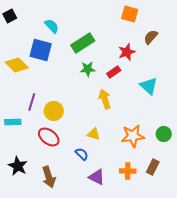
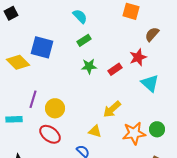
cyan semicircle: (52, 26) -> (80, 16), moved
green rectangle: (83, 43) -> (84, 40), size x0.6
red star: (127, 52) -> (138, 57), moved
yellow arrow: (105, 99) -> (112, 109), moved, turned -114
green circle: (164, 134) -> (157, 129), moved

